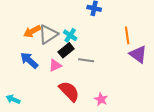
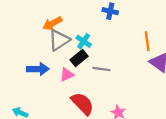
orange arrow: (32, 31) -> (52, 23), moved
blue arrow: (29, 60) -> (38, 69), turned 138

